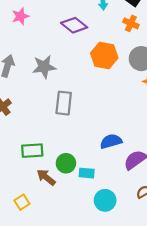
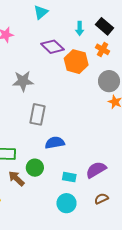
orange hexagon: (104, 55) -> (76, 62), moved
blue semicircle: (111, 141) -> (55, 143), moved
cyan rectangle: (87, 173) -> (69, 177), moved

